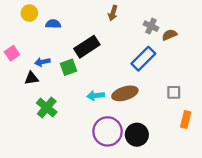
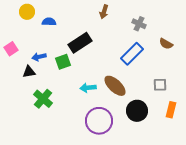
brown semicircle: (169, 35) -> (166, 44), moved, turned -128
brown ellipse: (125, 93) -> (115, 86), turned 60
black circle: (137, 135) -> (137, 111), moved

